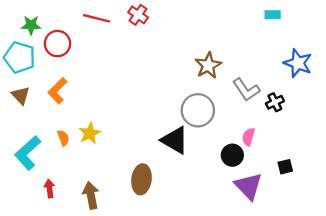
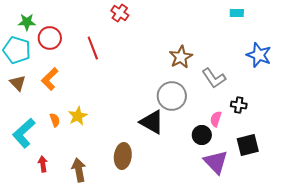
red line: (97, 18) -> (93, 48), moved, turned 55
black cross: (275, 102) -> (239, 105), moved, turned 35
black square: (285, 167) -> (248, 145), size x1.6

